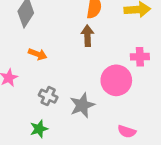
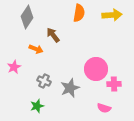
brown arrow: (87, 36) -> (53, 35), moved, turned -35
pink cross: (140, 57) -> (114, 84), moved

